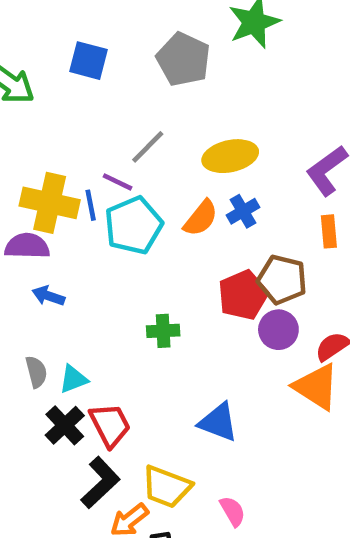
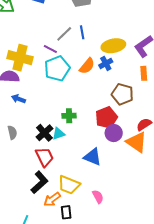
yellow ellipse: (230, 156) -> (113, 46), moved
blue line: (91, 205) -> (82, 32), moved
red pentagon: (243, 295) -> (106, 118), moved
purple circle: (278, 330) -> (114, 133), moved
cyan triangle: (73, 379) -> (59, 134), moved
black cross: (65, 425) -> (44, 133), moved

